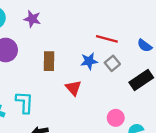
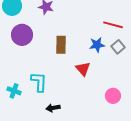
pink circle: (116, 118) -> (113, 96), moved

